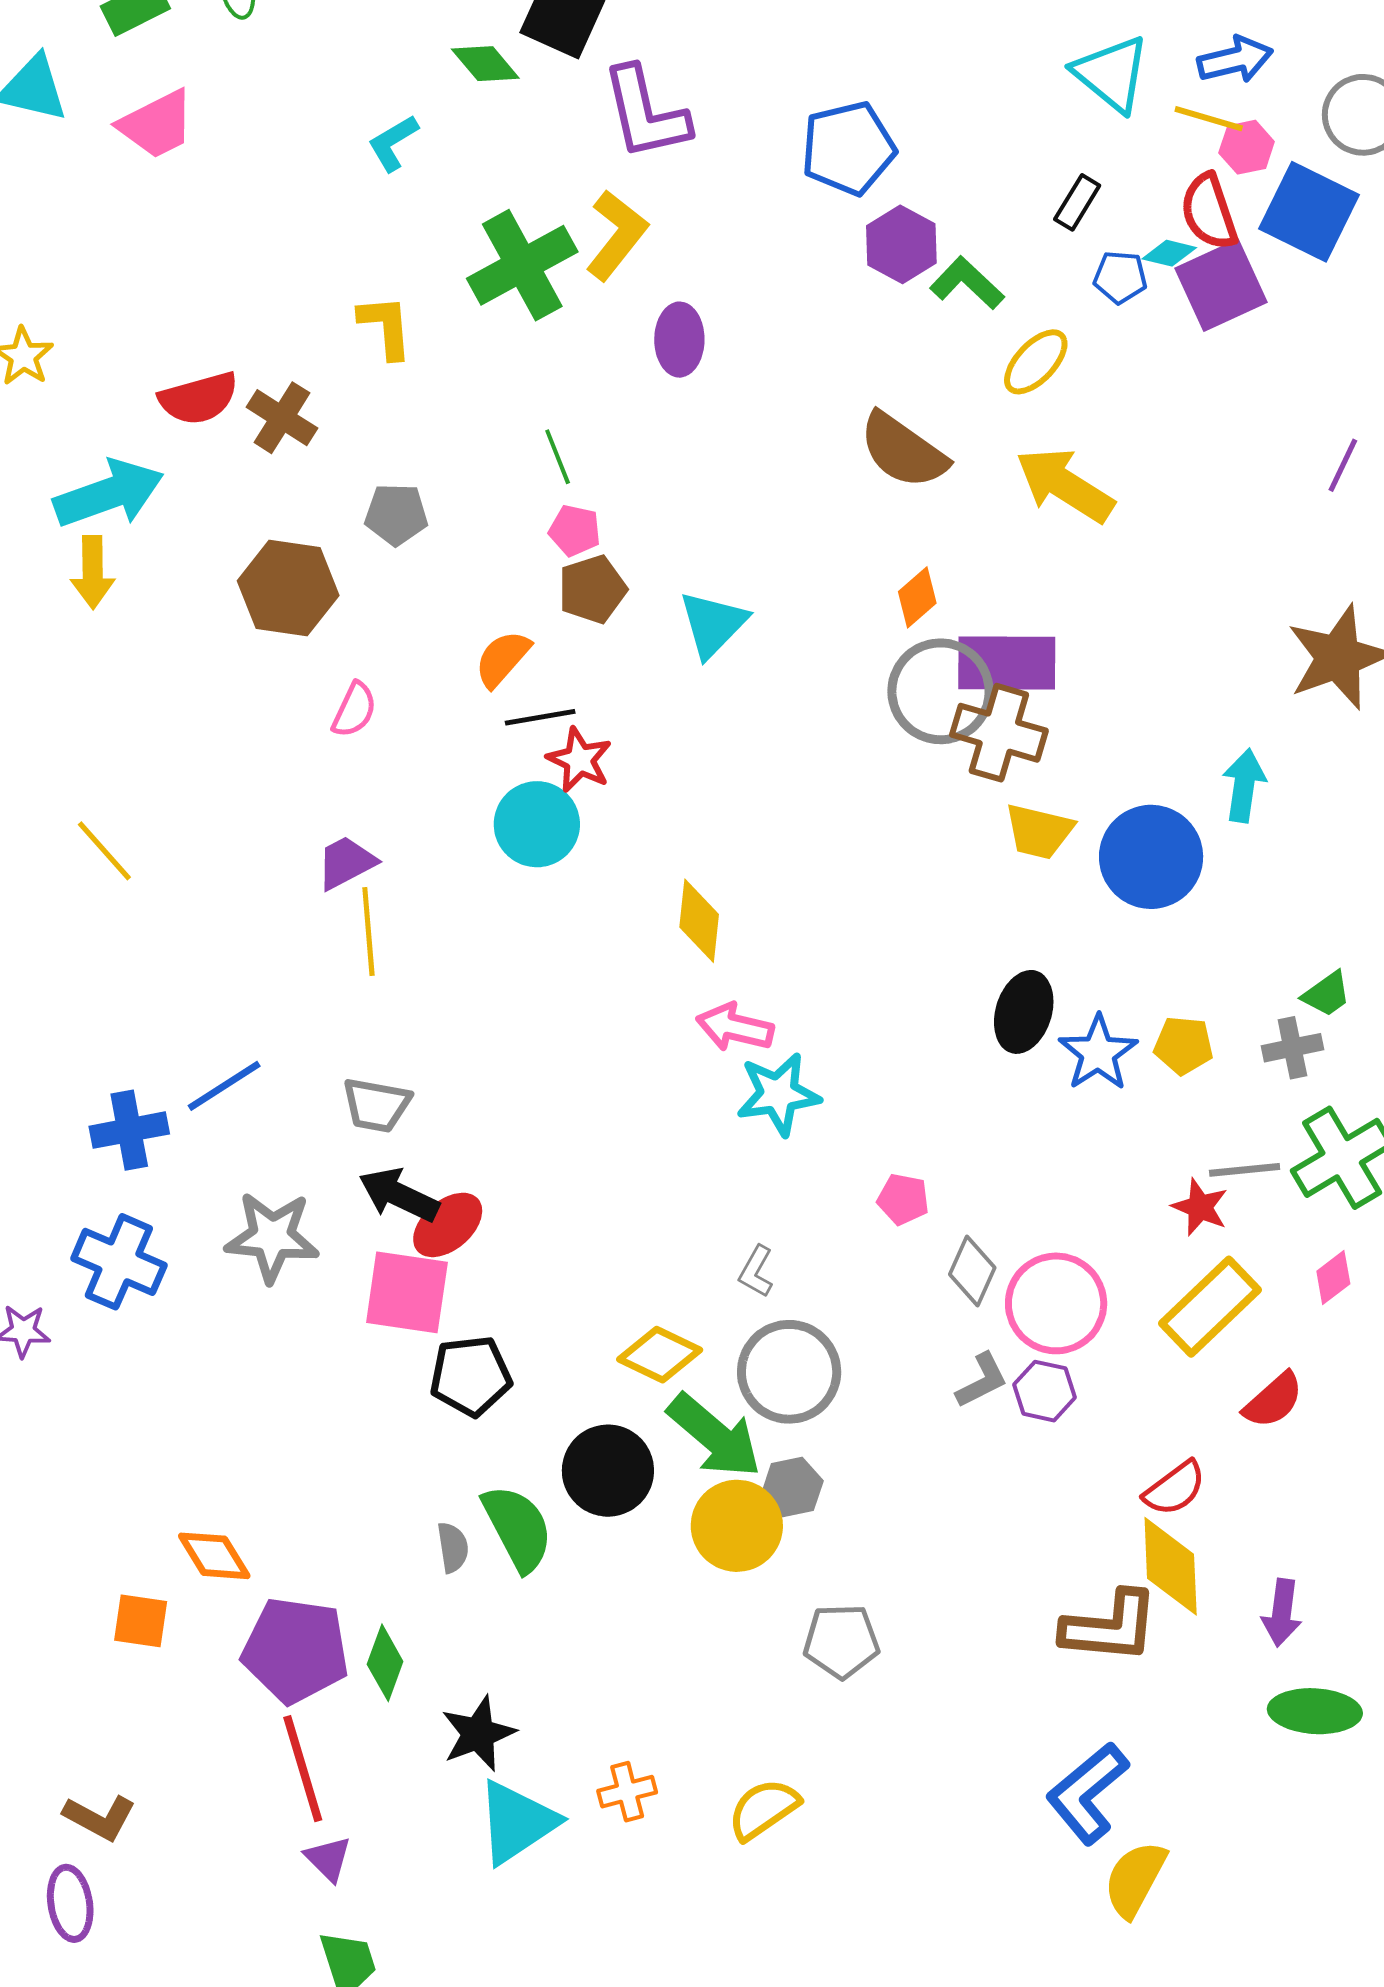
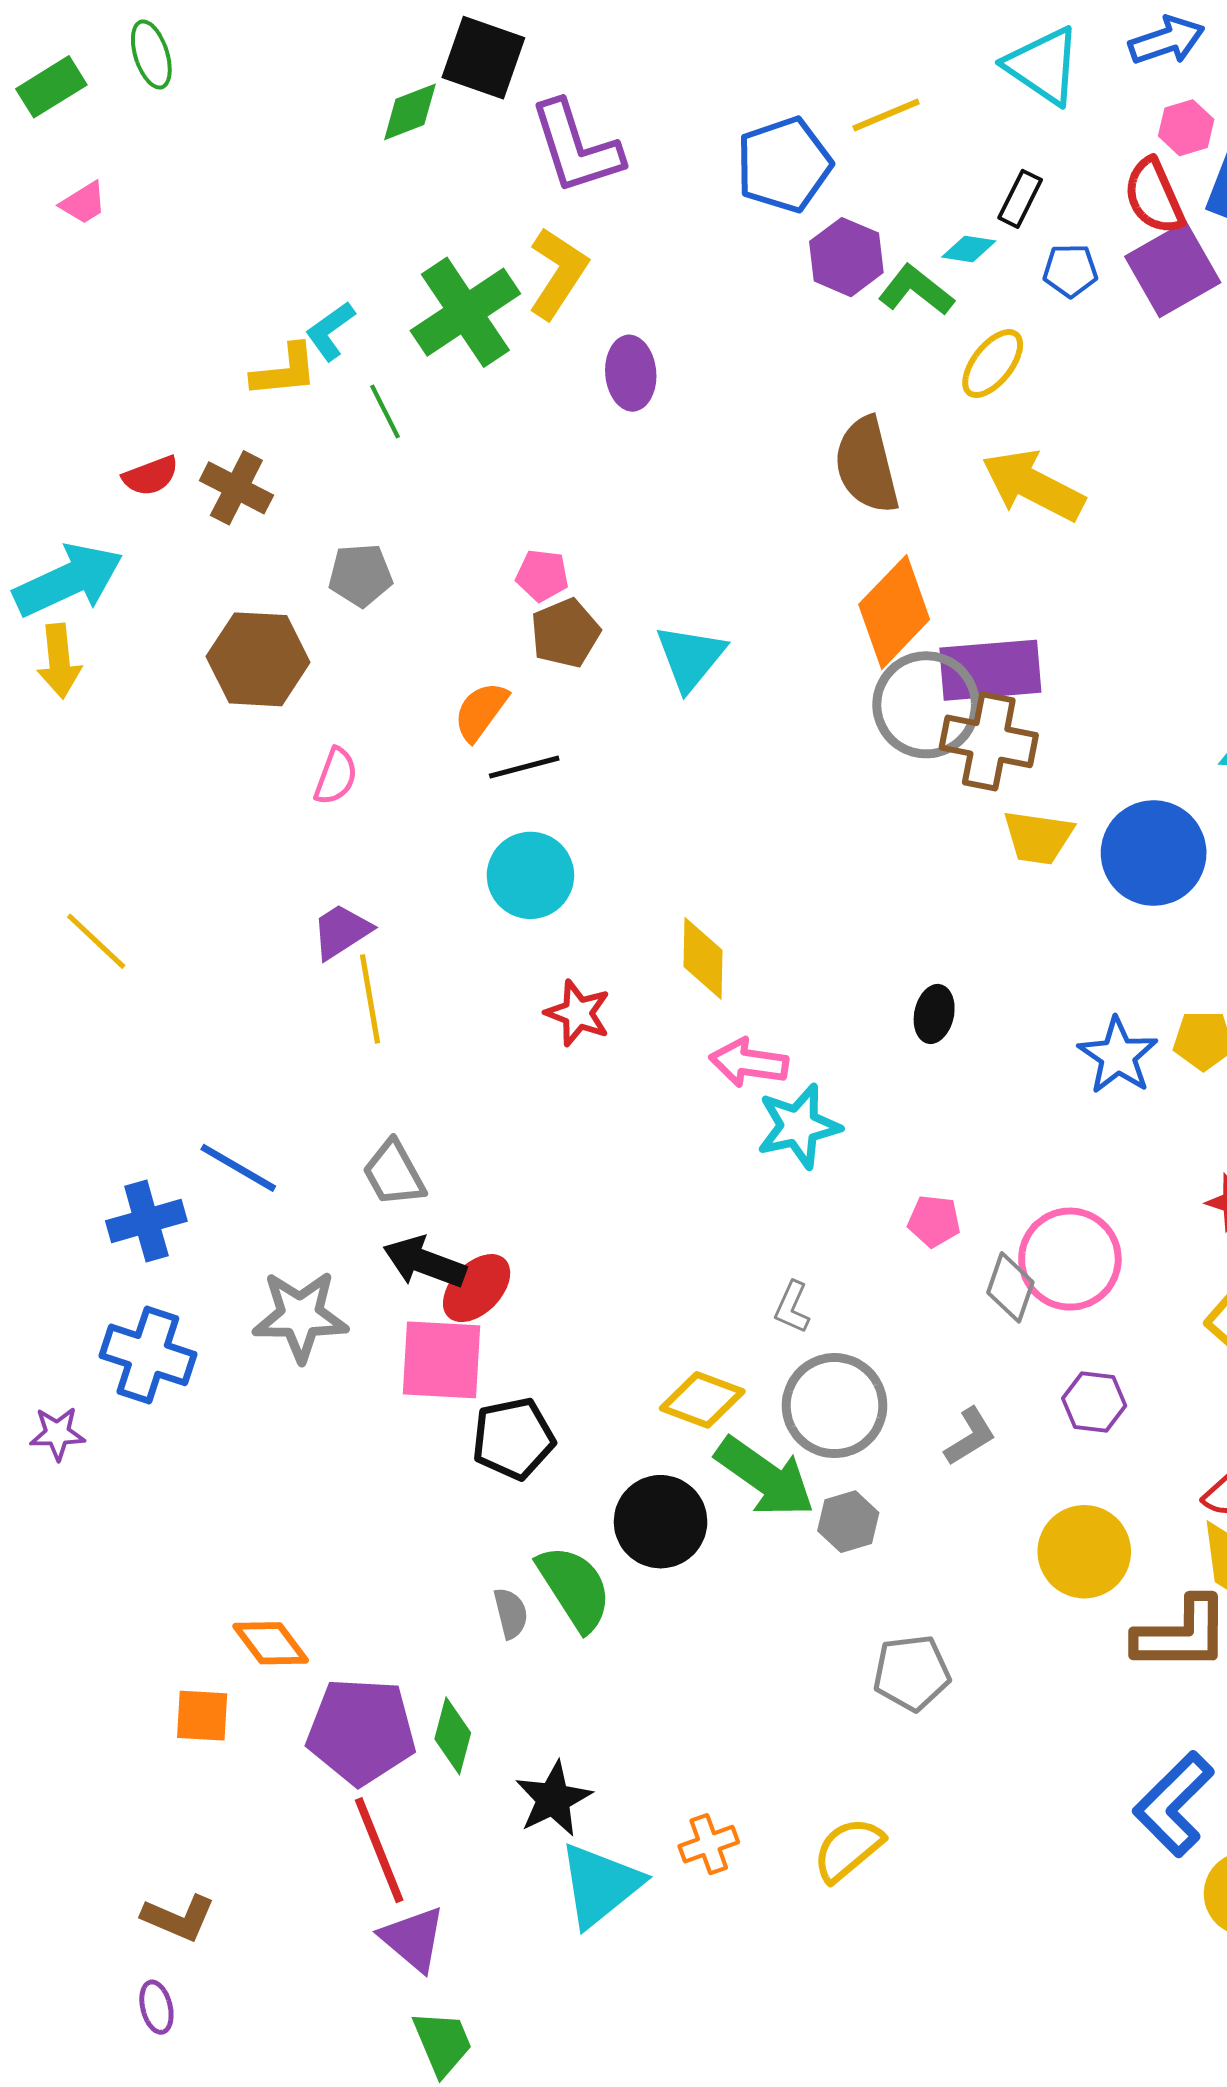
green diamond: (485, 64) -> (410, 112), turned -66
yellow line: (1209, 119) -> (886, 115), moved, turned -34
pink trapezoid: (157, 124) -> (83, 203), size x0.6
cyan L-shape: (393, 143) -> (330, 331), moved
cyan diamond: (1169, 253) -> (969, 249), moved
yellow L-shape: (386, 327) -> (285, 371), moved, turned 94
red semicircle: (199, 398) -> (151, 476), size x0.7
brown semicircle: (903, 451) -> (867, 465), turned 46
green line: (558, 457) -> (385, 412), moved
orange diamond: (917, 597) -> (894, 612), size x1.8
red star: (579, 760) -> (578, 1013), moved
black ellipse: (1024, 1012) -> (934, 1014), moved, size x0.7
blue line: (224, 1086) -> (238, 1168), turned 68
gray trapezoid: (376, 1105) -> (394, 1173), turned 56
pink circle: (1056, 1303) -> (1070, 1259), moved
gray L-shape: (982, 1381) -> (970, 1437), moved
yellow circle: (737, 1526) -> (1084, 1552), moved
purple triangle: (328, 1859) -> (413, 1939), size x1.4
purple ellipse: (70, 1903) -> (156, 2007), size x0.7

